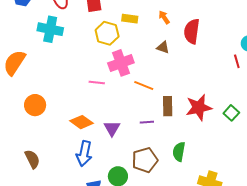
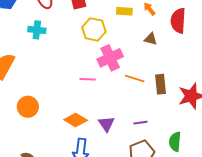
yellow rectangle: (130, 19) -> (124, 11), moved
cyan cross: (50, 29) -> (37, 30), size x0.7
brown rectangle: (168, 106) -> (160, 84), moved
purple line: (147, 122) -> (140, 123), moved

